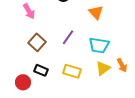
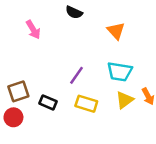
purple line: (68, 37) -> (76, 75), moved
brown square: (37, 42) -> (18, 91), moved, turned 30
red circle: (23, 82) -> (13, 117), moved

